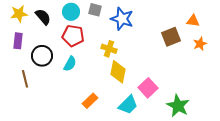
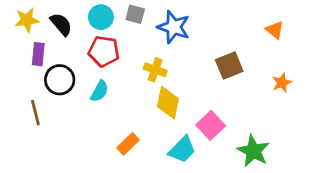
orange triangle: (193, 21) -> (275, 30), turned 32
brown square: (171, 37) -> (229, 66), moved
purple rectangle: (18, 41) -> (38, 54), moved
orange star: (200, 44) -> (282, 83), moved

